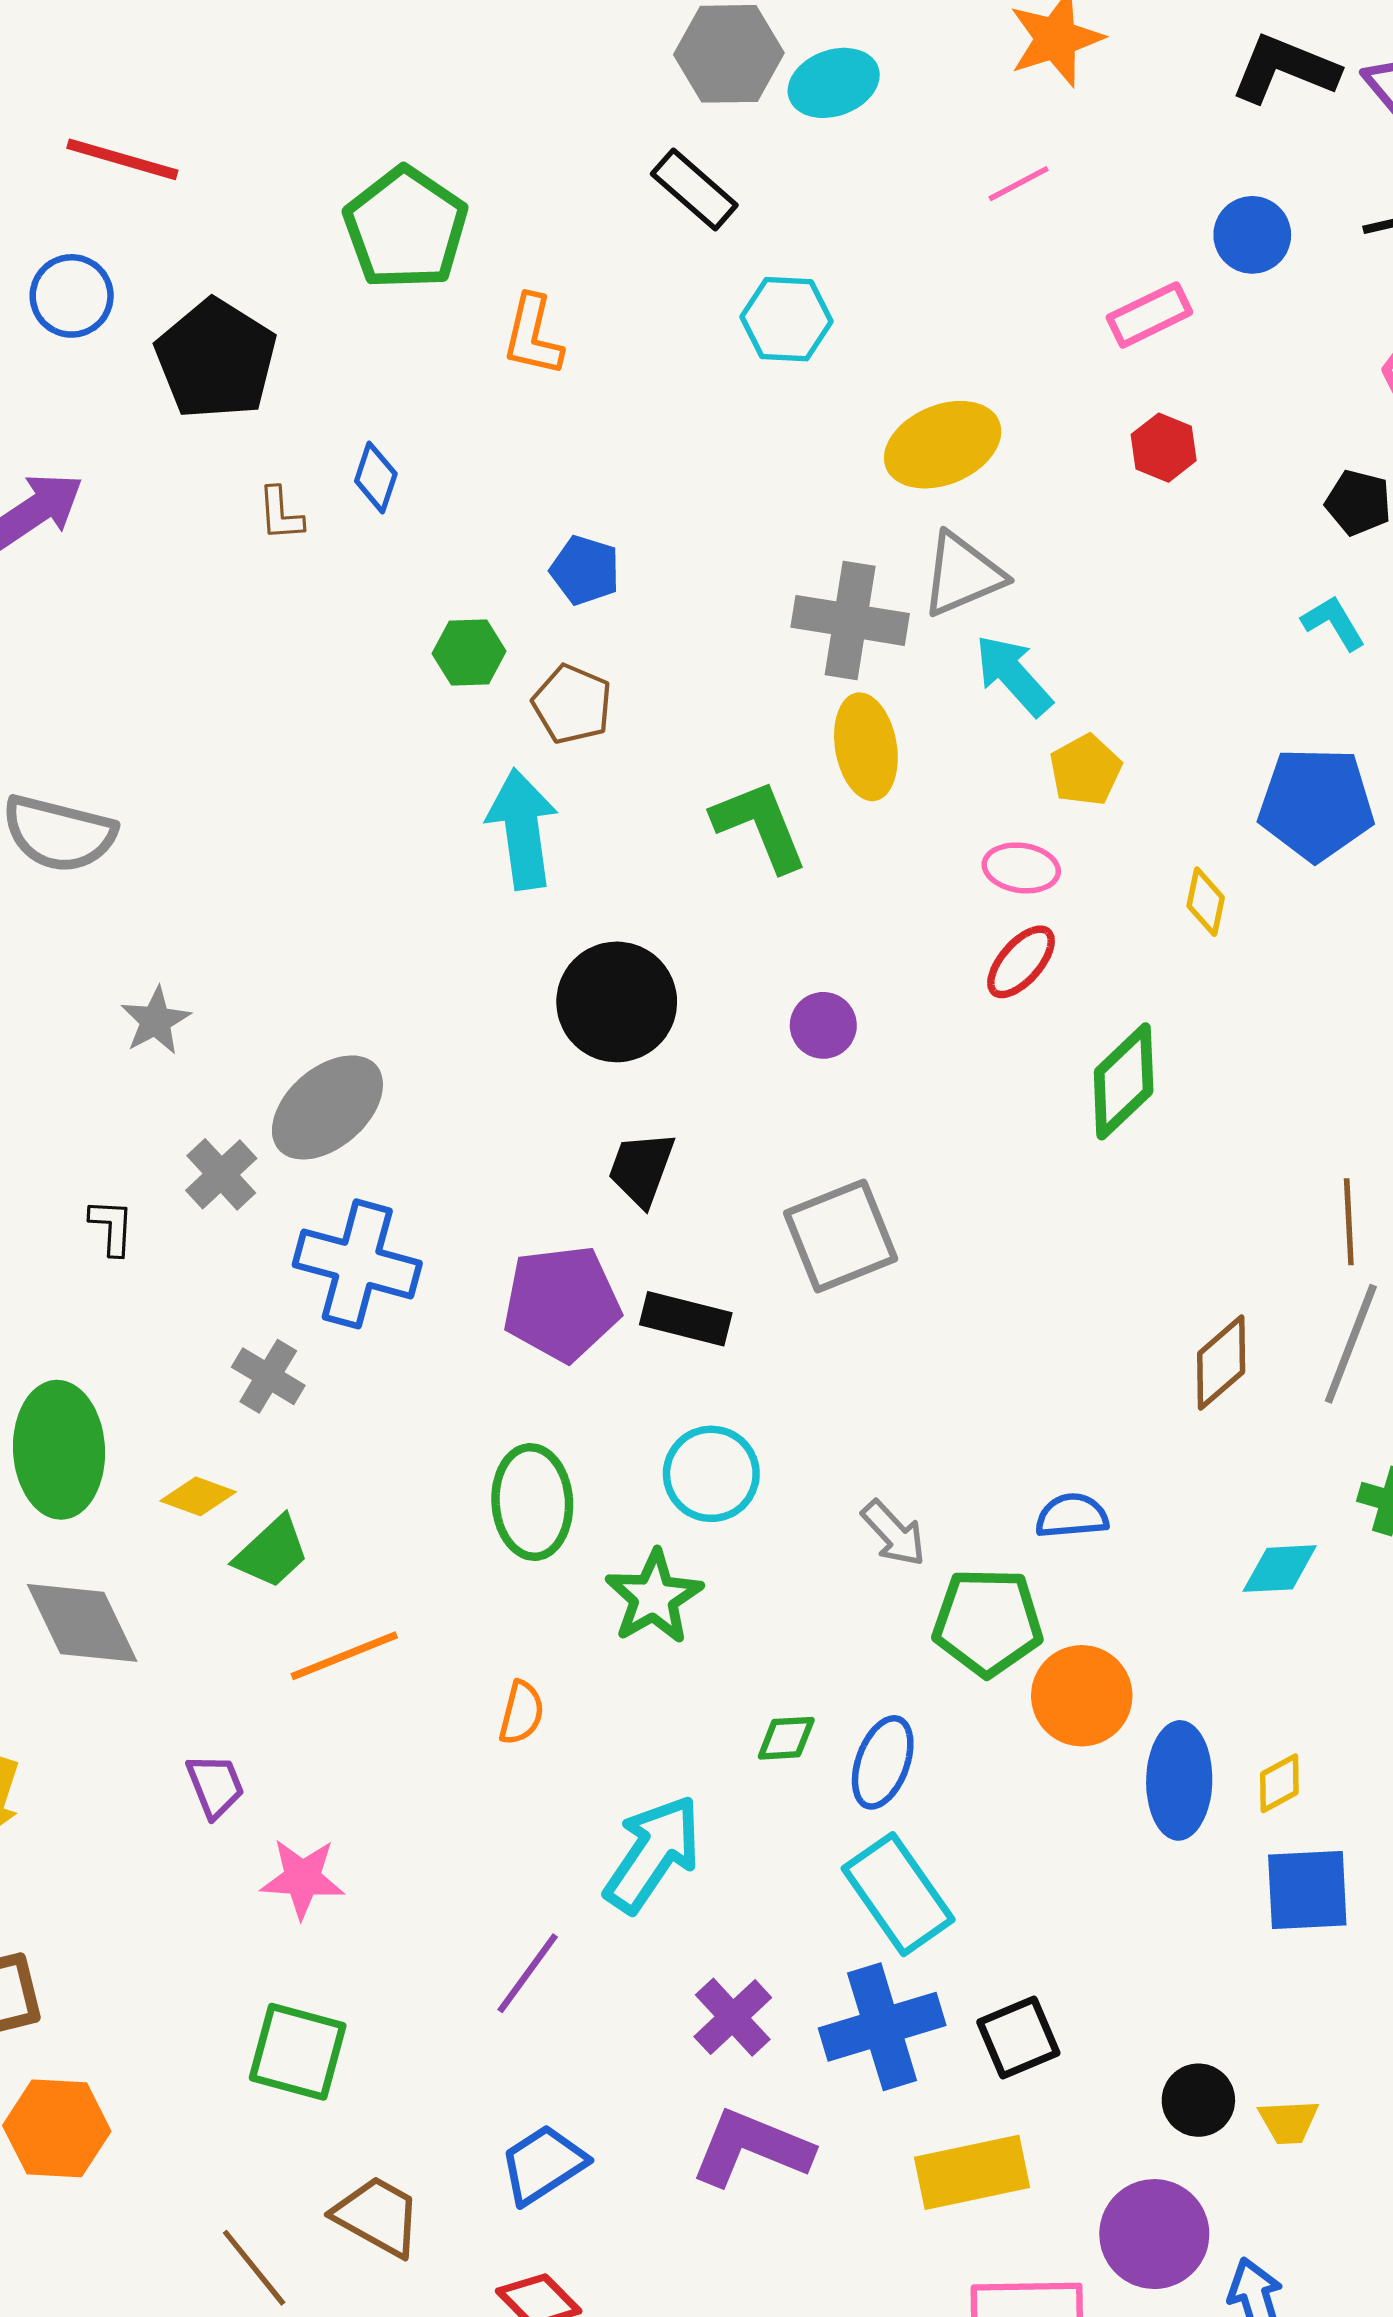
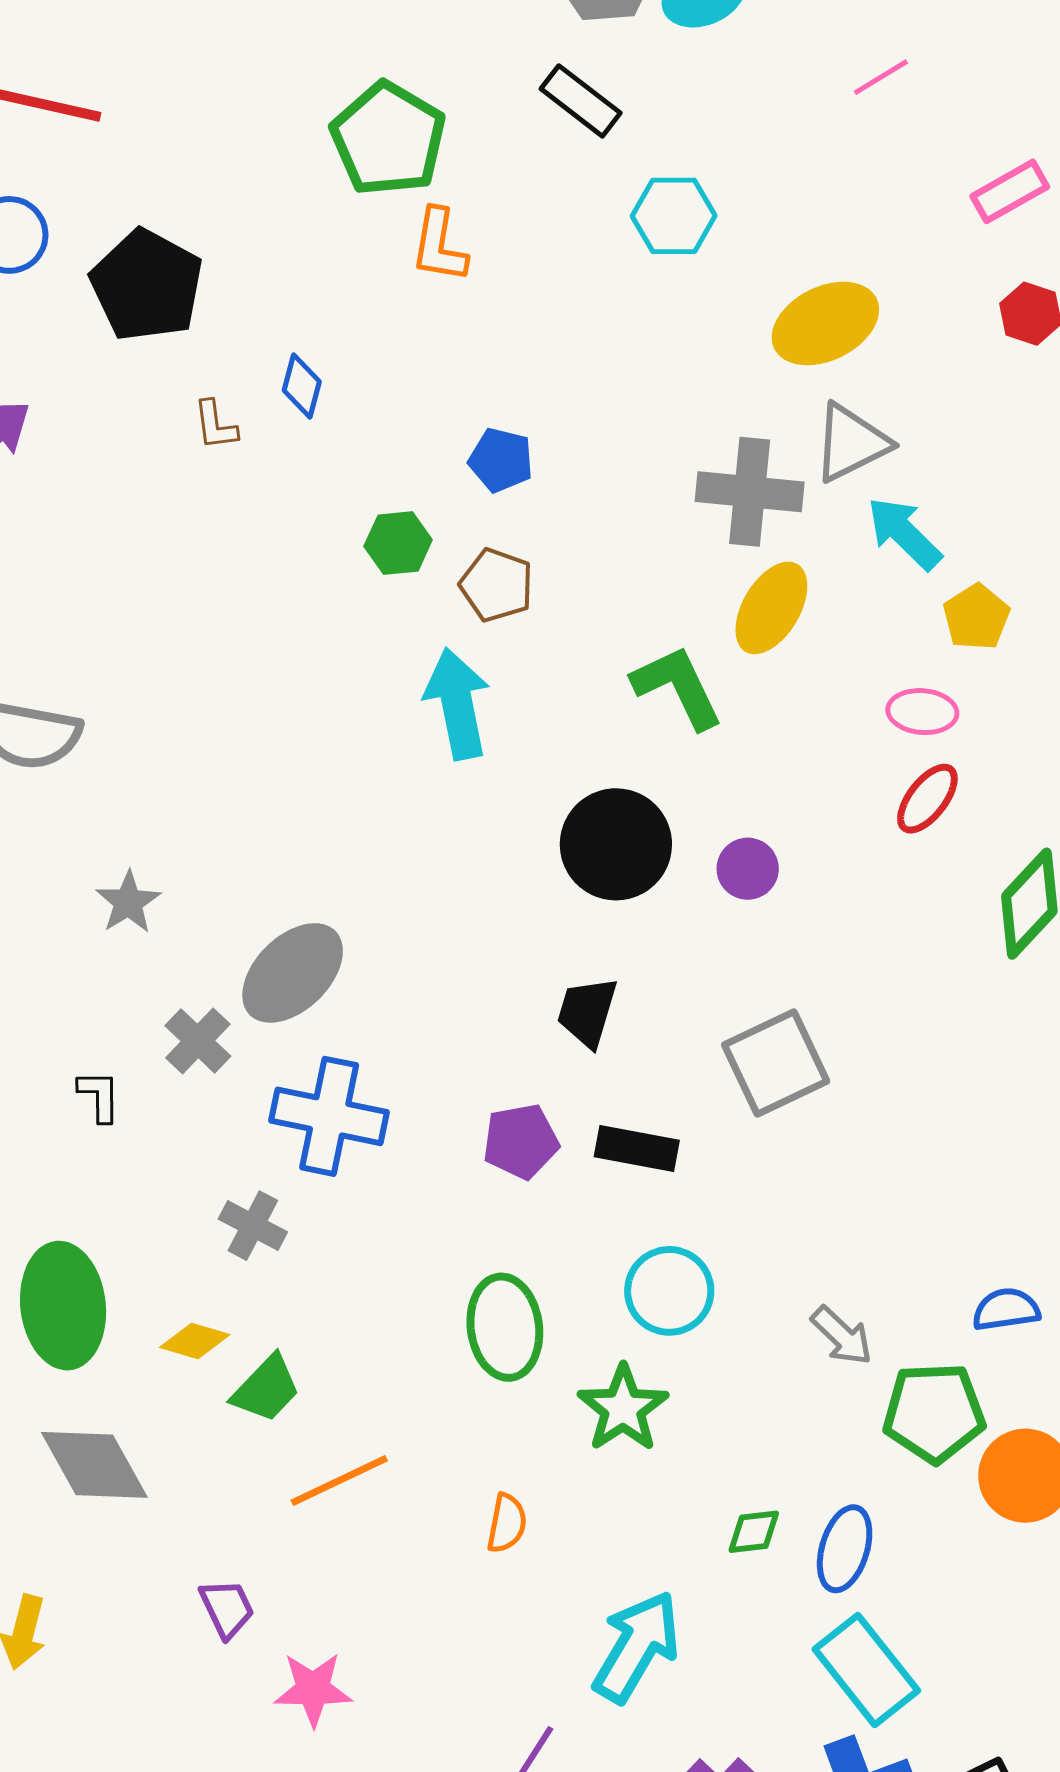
green pentagon: (406, 228) -> (388, 139), moved
yellow ellipse: (866, 747) -> (771, 608), turned 44
black circle: (617, 1002) -> (616, 844), moved
purple pentagon: (562, 1303) -> (521, 1141), size x0.7

